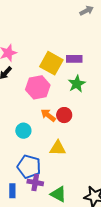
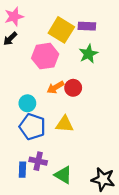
orange arrow: (48, 115) -> (55, 87), turned -70
blue pentagon: (29, 167) -> (32, 127), moved
blue rectangle: (12, 191) -> (22, 170), moved

